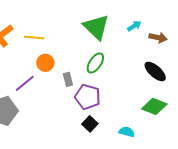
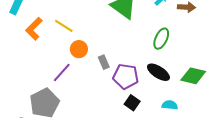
yellow line: (34, 37) -> (64, 26), turned 36
green ellipse: (95, 63) -> (161, 39), moved
black ellipse: (155, 71) -> (158, 72), moved

